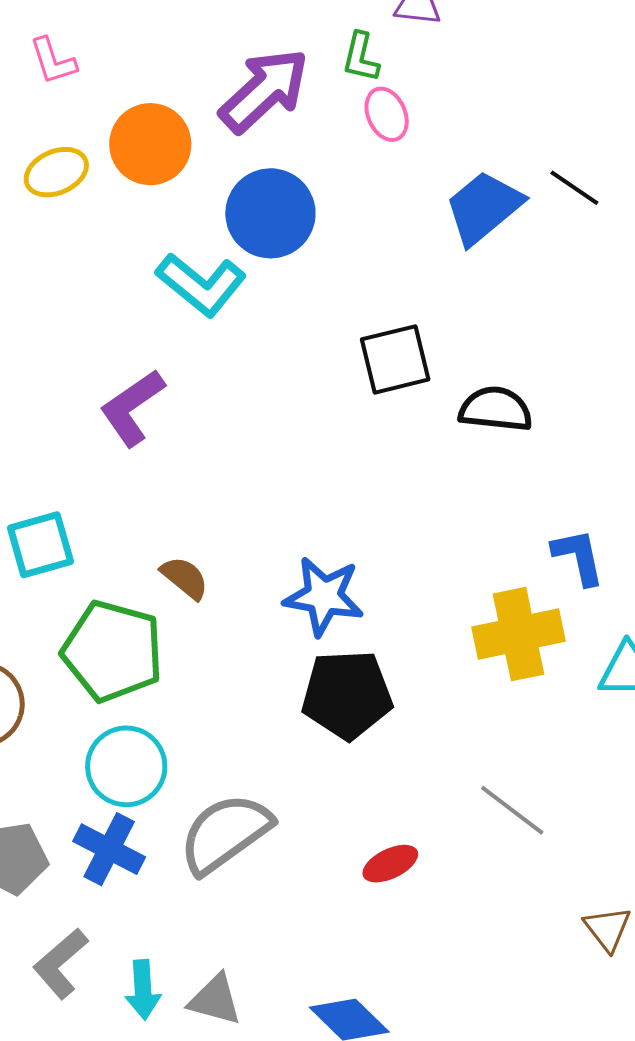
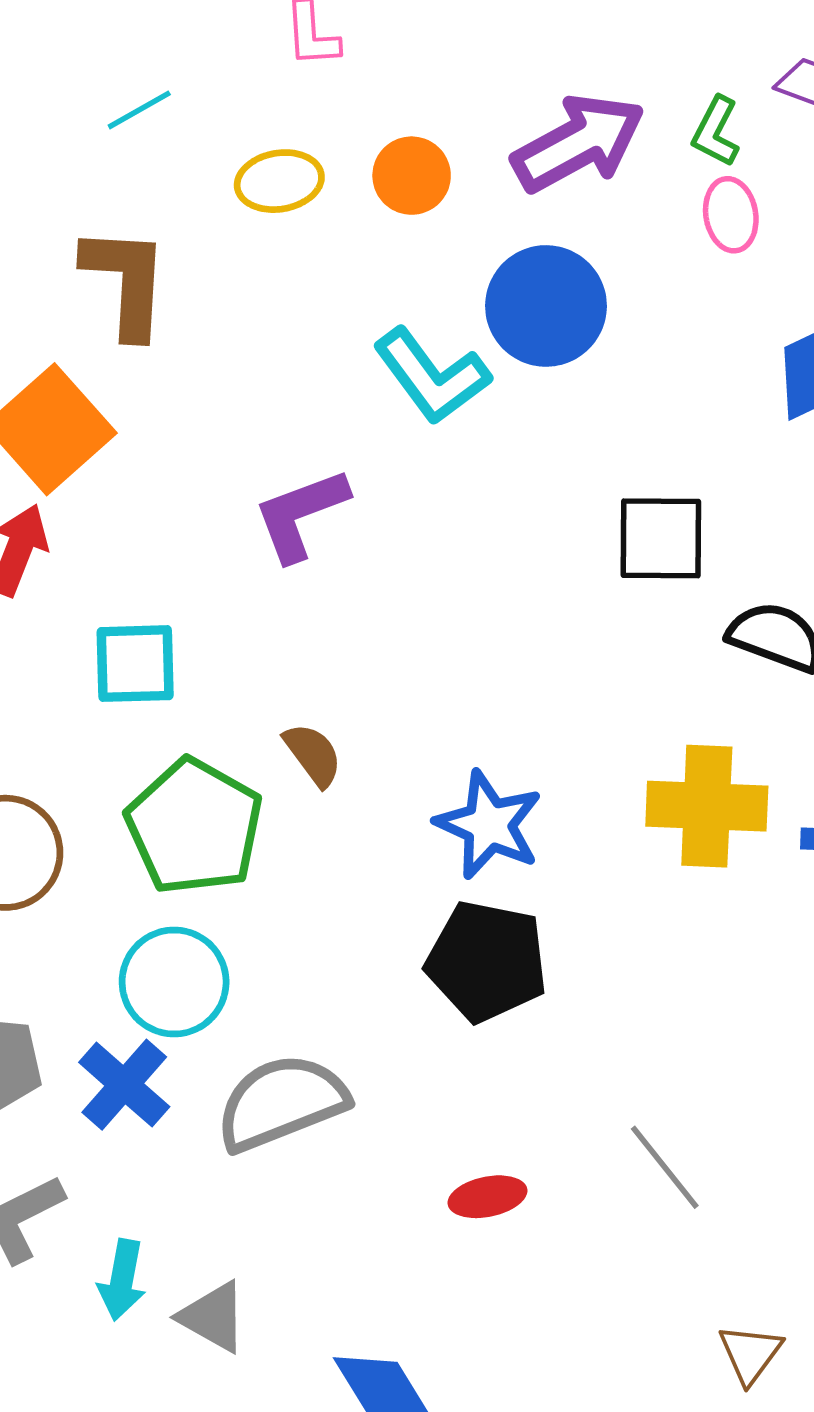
orange circle: (150, 144) -> (412, 176), size x0.7
yellow cross: (519, 634) -> (707, 806), moved

